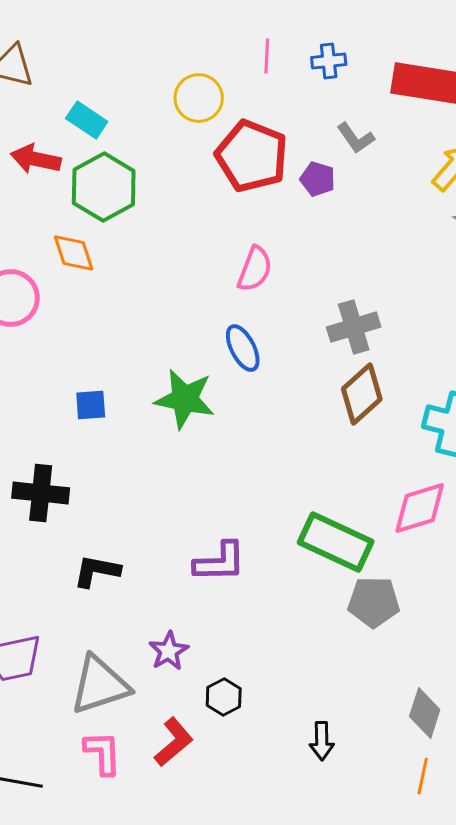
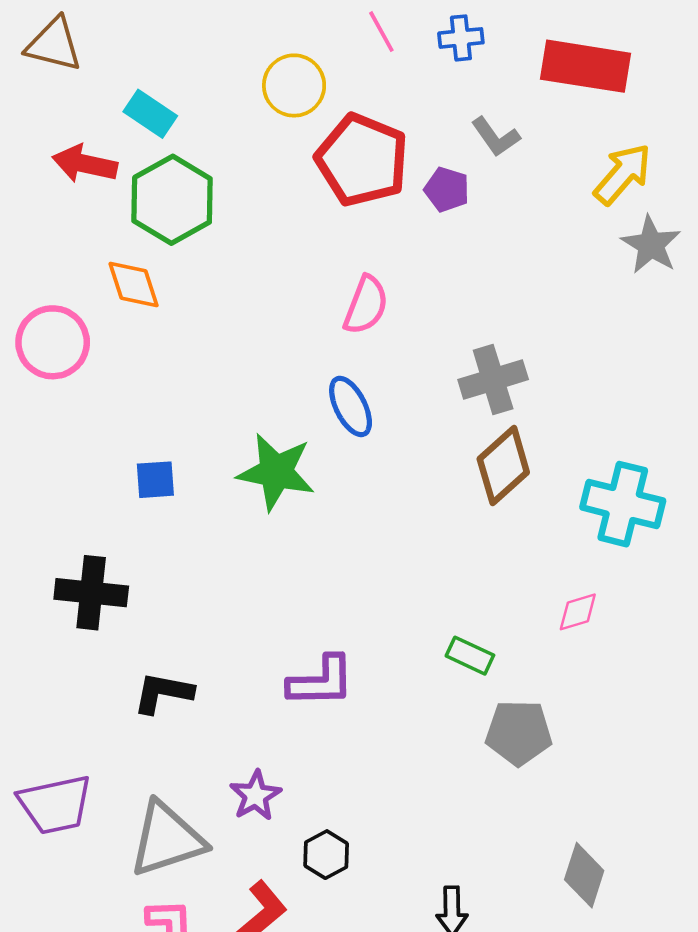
pink line: (267, 56) -> (381, 32), turned -32
pink diamond: (420, 508) -> (578, 612), size x0.6
green rectangle: (336, 542) -> (470, 656), size x0.5

